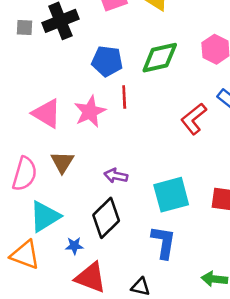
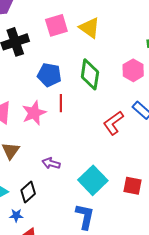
green diamond: (160, 58) -> (90, 74), turned -72
cyan square: (171, 195) -> (93, 180), turned -32
black diamond: (106, 218) -> (28, 192), moved, size x0.7

